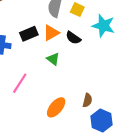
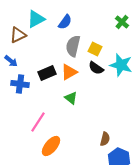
black semicircle: (73, 38) -> (96, 68), moved
orange ellipse: (56, 107) -> (51, 146), moved

